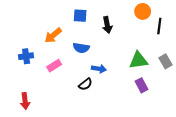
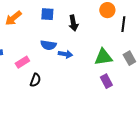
orange arrow: (53, 35) -> (13, 18), moved
blue arrow: (99, 69) -> (65, 54), moved
black semicircle: (85, 84) -> (35, 80), moved, turned -32

